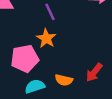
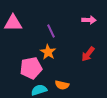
red arrow: (94, 72) -> (88, 54), moved

